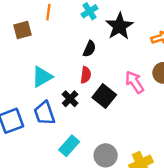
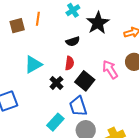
orange line: (48, 12) -> (38, 19), moved
black semicircle: (89, 49) -> (73, 41), turned 48
blue trapezoid: (44, 113) -> (78, 106), moved

